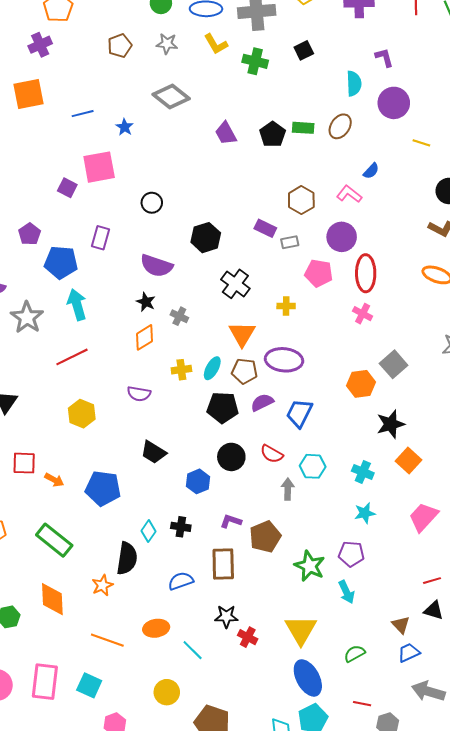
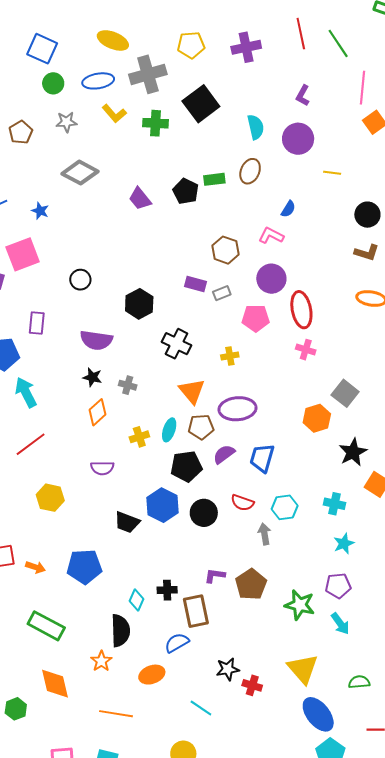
black square: (304, 50) -> (201, 104), size x1.8
purple L-shape: (384, 58) -> (303, 96), moved, turned -125
blue hexagon: (198, 481) -> (162, 505), moved, size x1.4
brown rectangle: (223, 564) -> (196, 611), moved
orange ellipse: (156, 628) -> (152, 675), moved
green semicircle: (354, 653) -> (359, 682), turned 35

